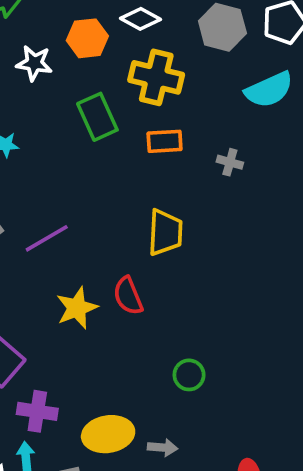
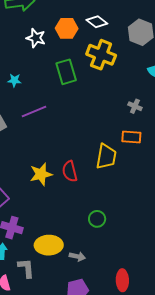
orange rectangle: (165, 141) -> (131, 137), moved
yellow trapezoid: (165, 232) -> (106, 157), moved
purple line: (47, 238) -> (34, 112), moved

